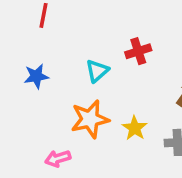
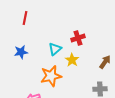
yellow star: (135, 128) -> (72, 60), moved

